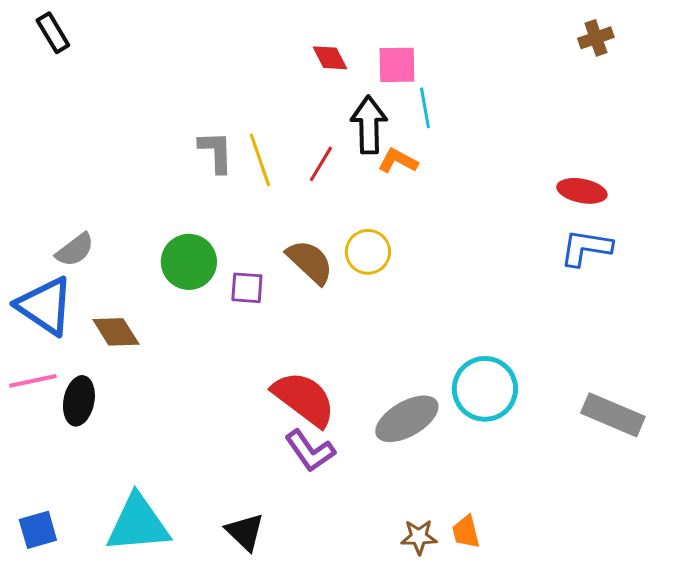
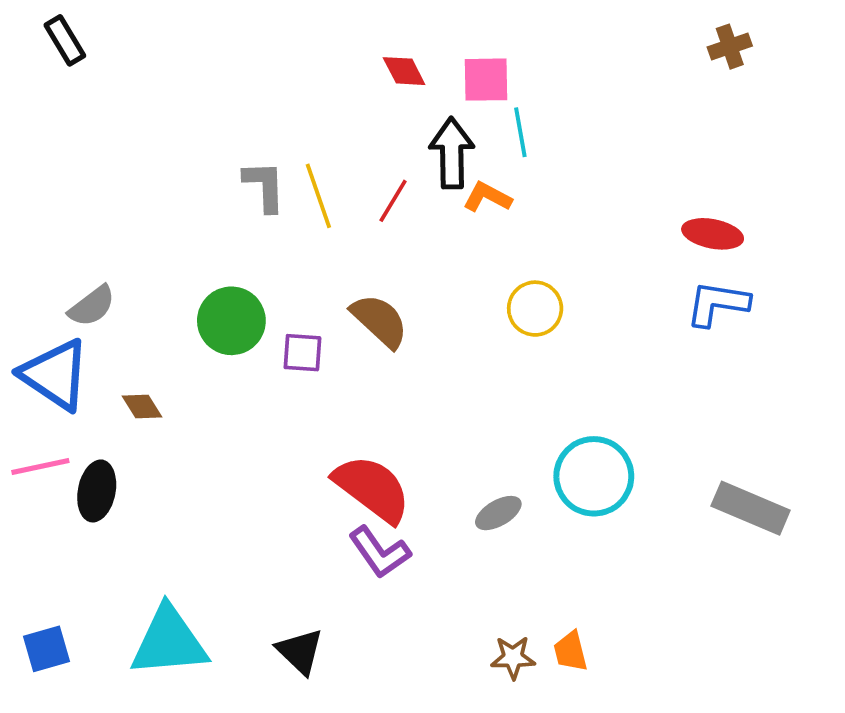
yellow circle: (368, 252) -> (535, 309), moved
brown diamond: (116, 332) -> (142, 407), size x0.7
gray ellipse: (407, 419) -> (498, 513), size x0.6

